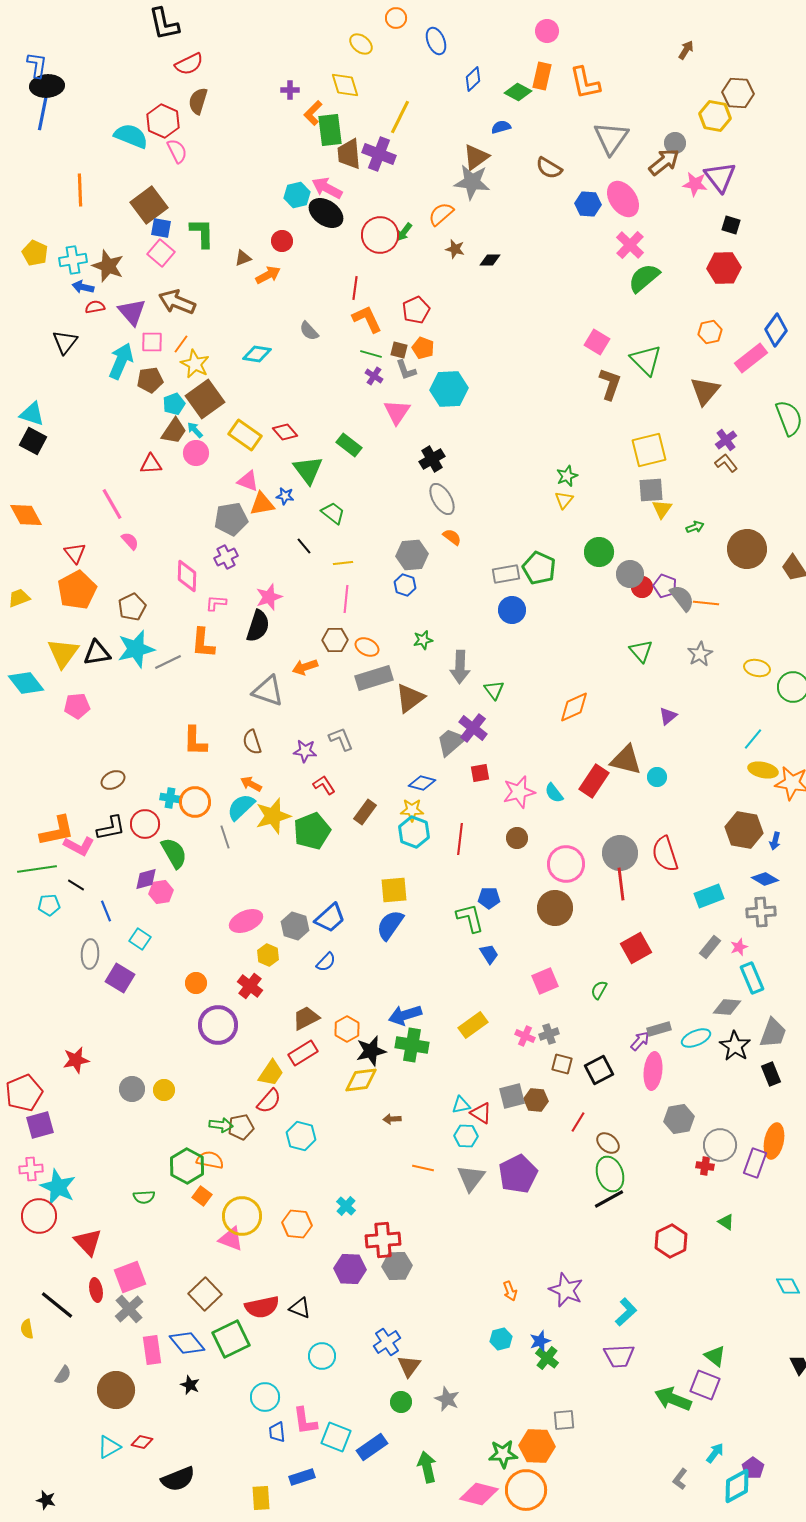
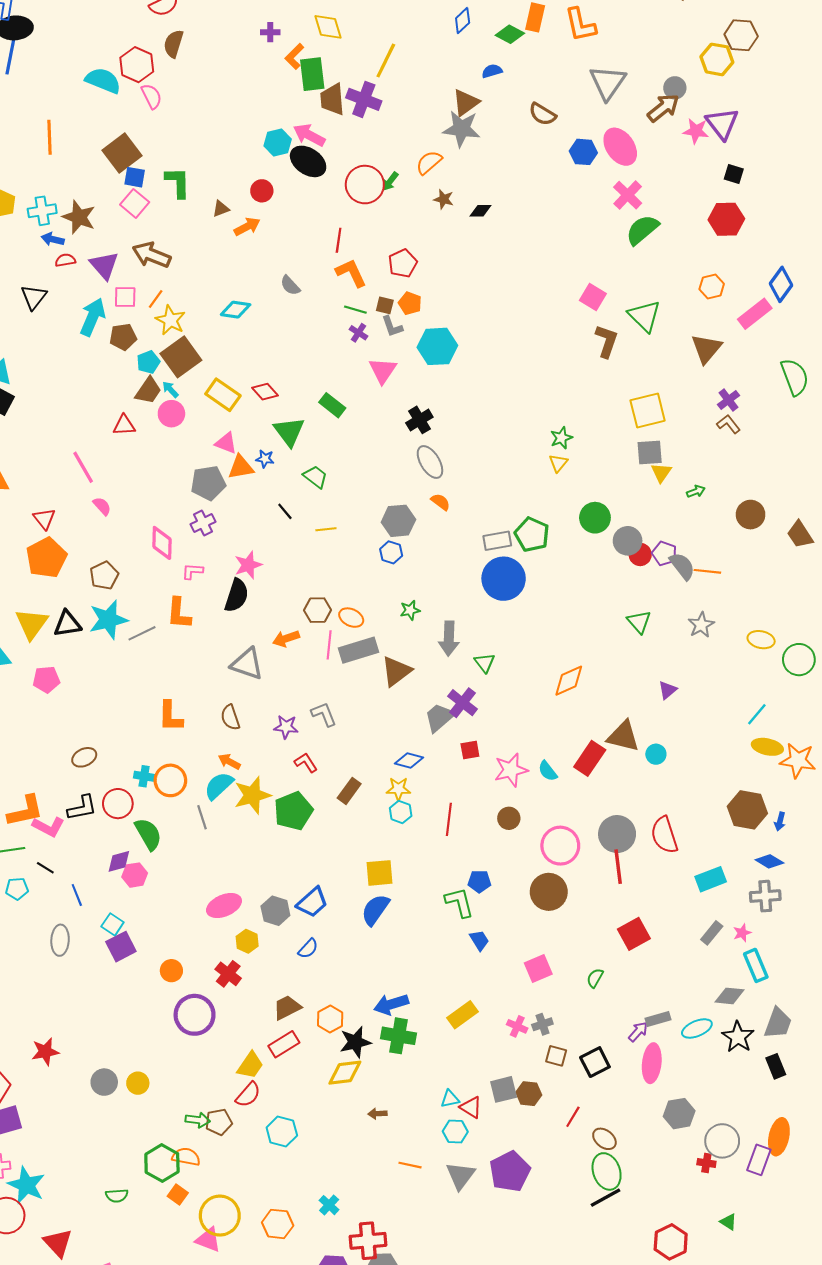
brown circle: (747, 549) -> (751, 515), size x0.7
pink line: (346, 599) -> (329, 645), moved
blue circle: (512, 610) -> (504, 579), size x1.5
cyan hexagon: (414, 832) -> (401, 812), size x0.7
purple square: (120, 978) -> (121, 947), moved, turned 32

